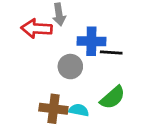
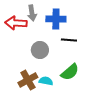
blue cross: (91, 41) -> (56, 19), moved
brown cross: (53, 109) -> (28, 80), turned -36

